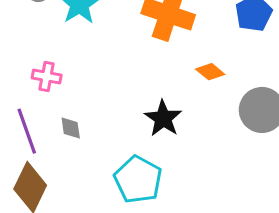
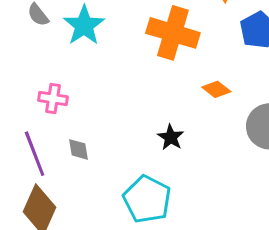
black star: (163, 118) -> (171, 137), size x0.7

